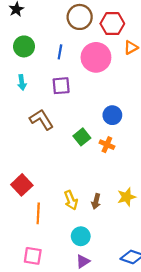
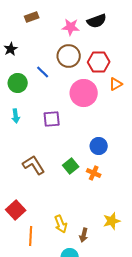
blue line: (60, 52) -> (43, 72), moved, turned -56
brown L-shape: (41, 120) -> (34, 165), moved
brown arrow: (96, 201) -> (84, 235), moved

